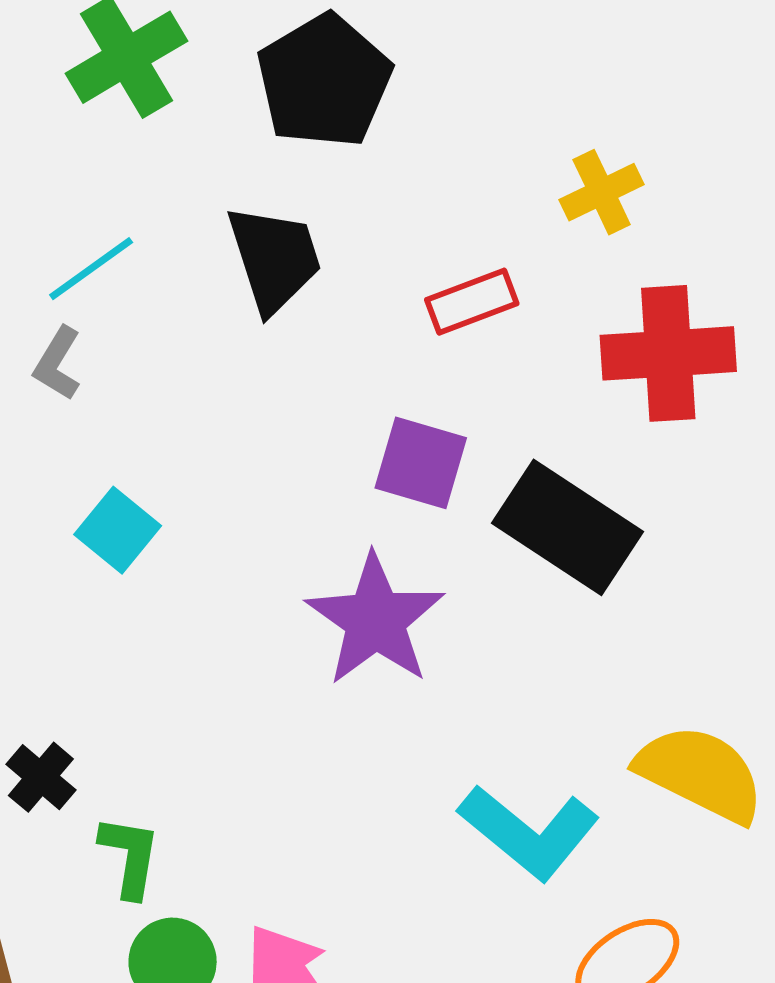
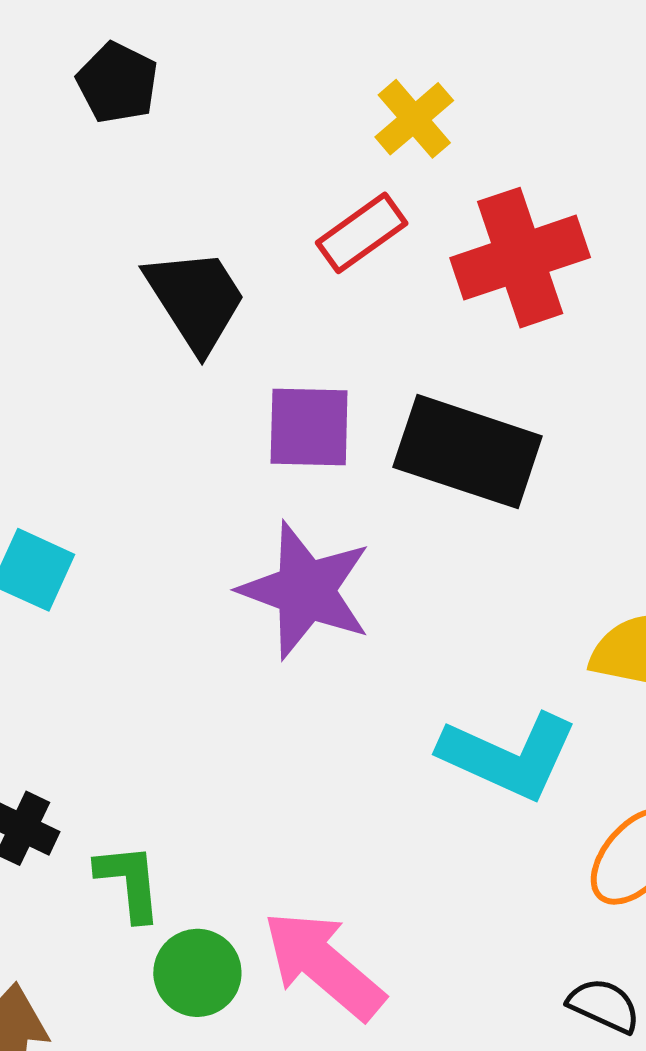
black pentagon: (324, 81) -> (117, 83), size x0.6
black trapezoid: (274, 259) -> (196, 300), moved
red rectangle: (472, 302) -> (362, 233), moved

